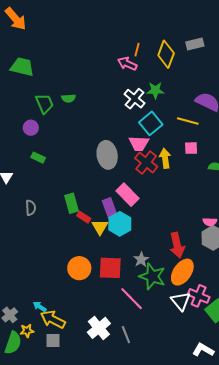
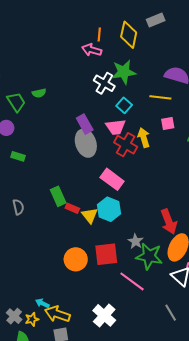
green star: (155, 90) -> (124, 72), size x1.4
cyan square: (151, 123) -> (124, 105), size x0.7
purple rectangle: (110, 208) -> (85, 124), moved
yellow star: (27, 331) -> (32, 319), moved
gray line: (126, 335) -> (171, 313), moved

